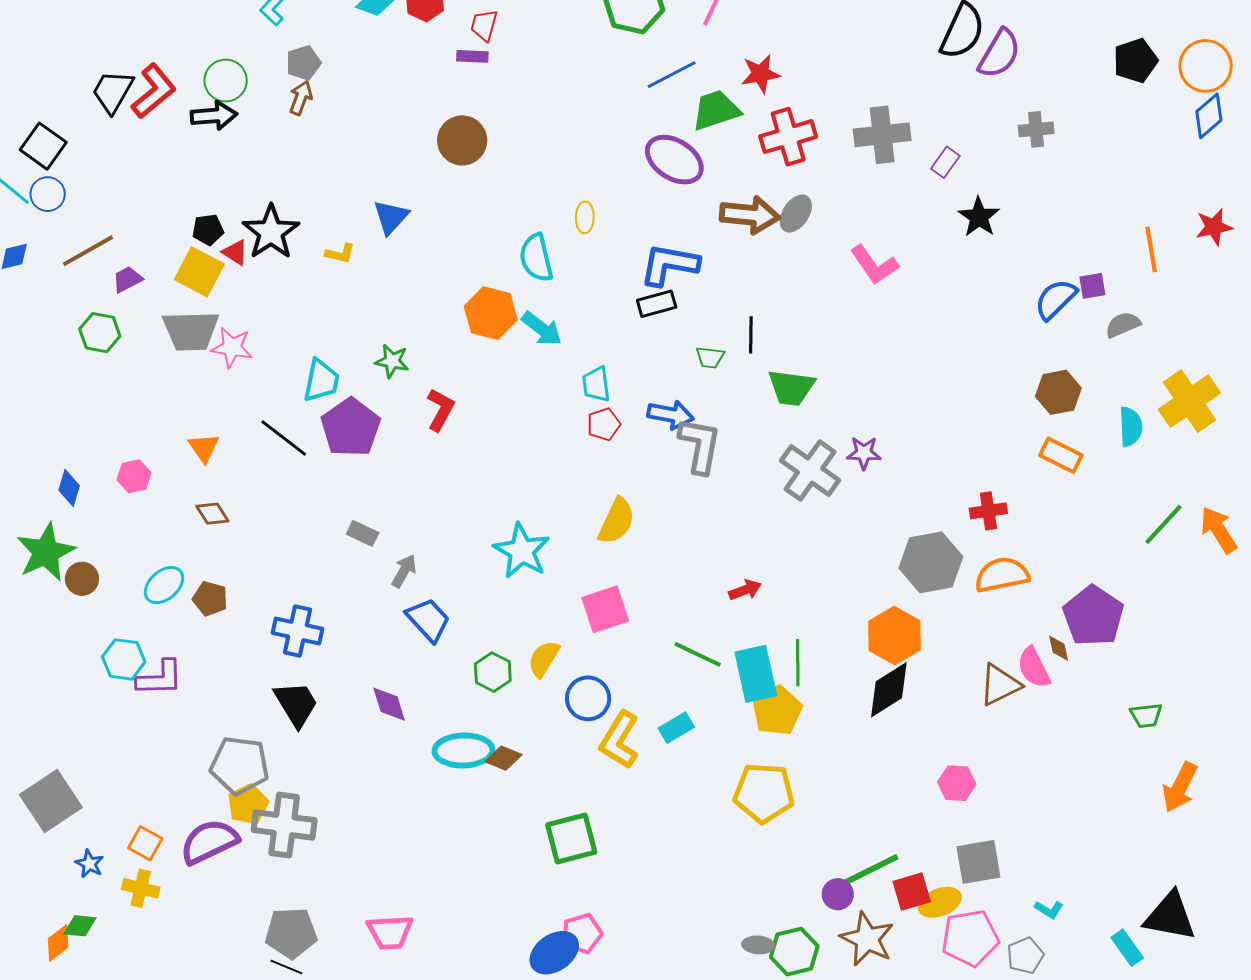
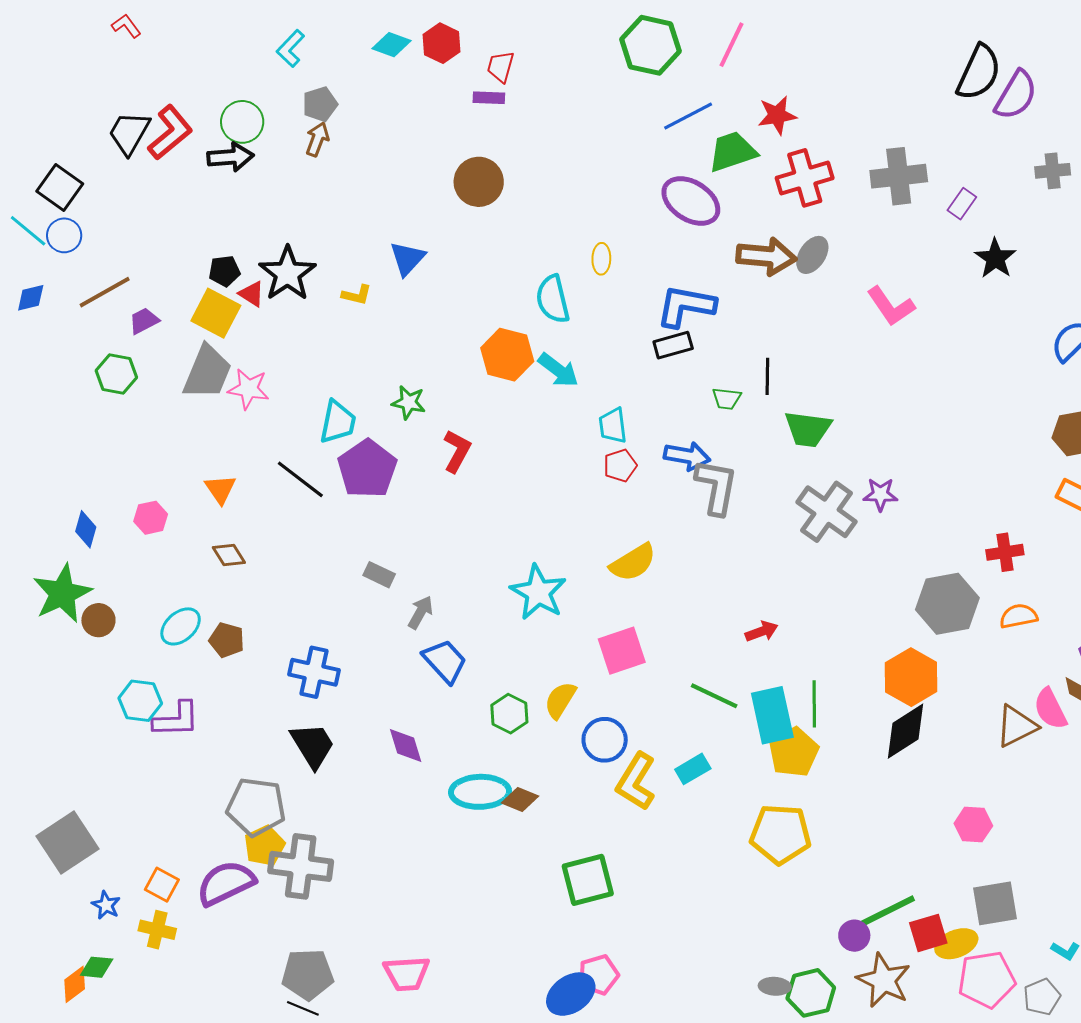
gray trapezoid: (191, 331) -> (207, 372), turned -66
yellow semicircle: (616, 521) -> (633, 562), turned 33
orange semicircle: (1002, 575) -> (1018, 616), size x0.7

